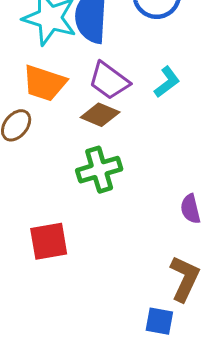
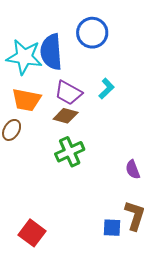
red square: (49, 241) -> (32, 233), moved, turned -36
blue square: (159, 321) -> (112, 228), moved

